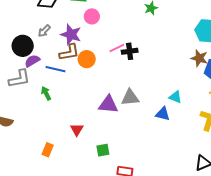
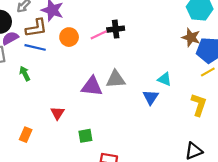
pink line: (117, 48) -> (99, 35), moved
brown L-shape: (69, 52) -> (36, 28), moved
blue triangle: (163, 114) -> (151, 97), turned 49

